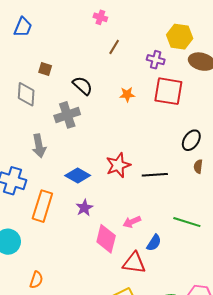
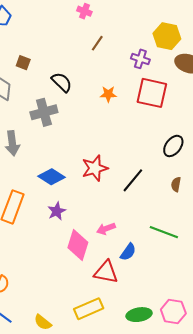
brown semicircle: (198, 167) -> (176, 184), moved
black line: (155, 175) -> (133, 180), turned -50

